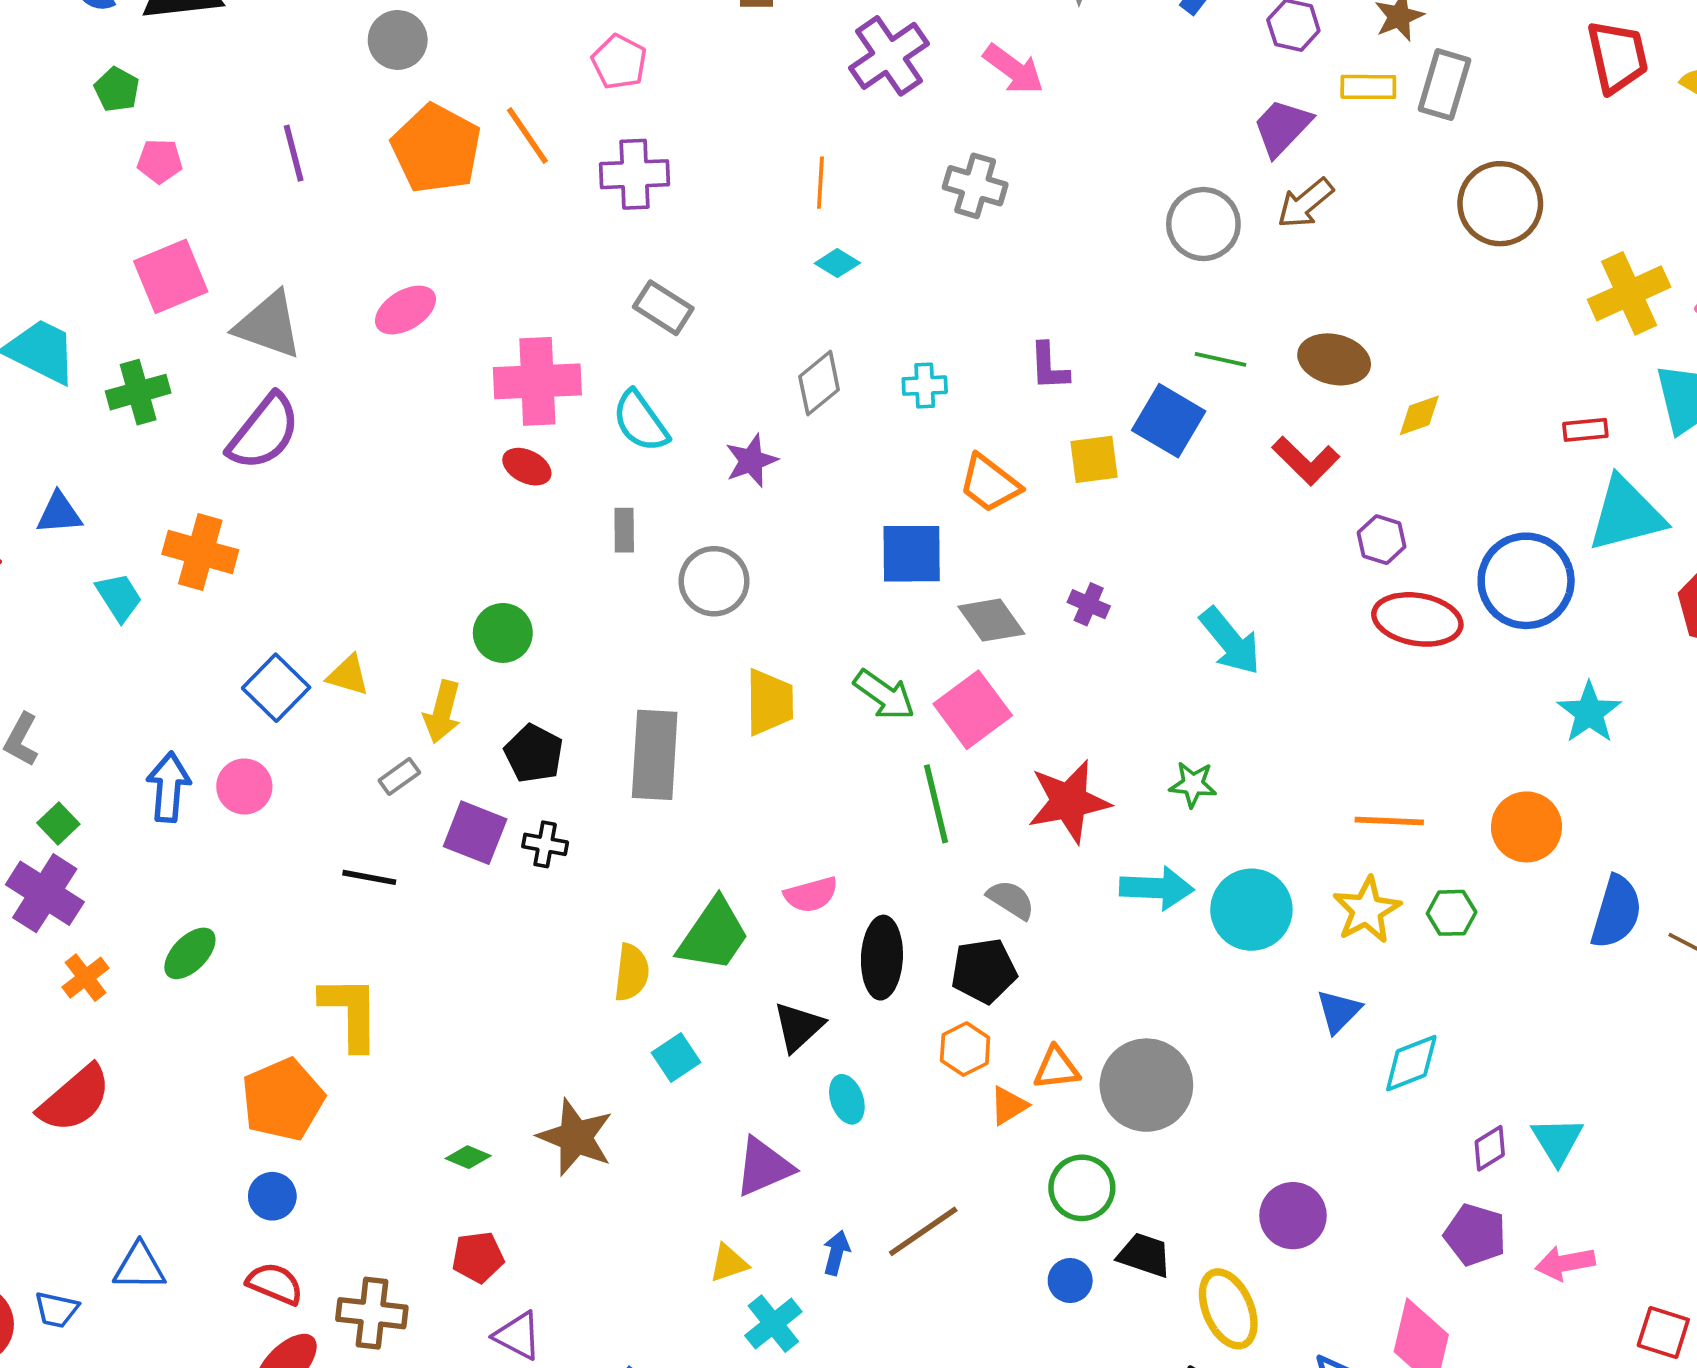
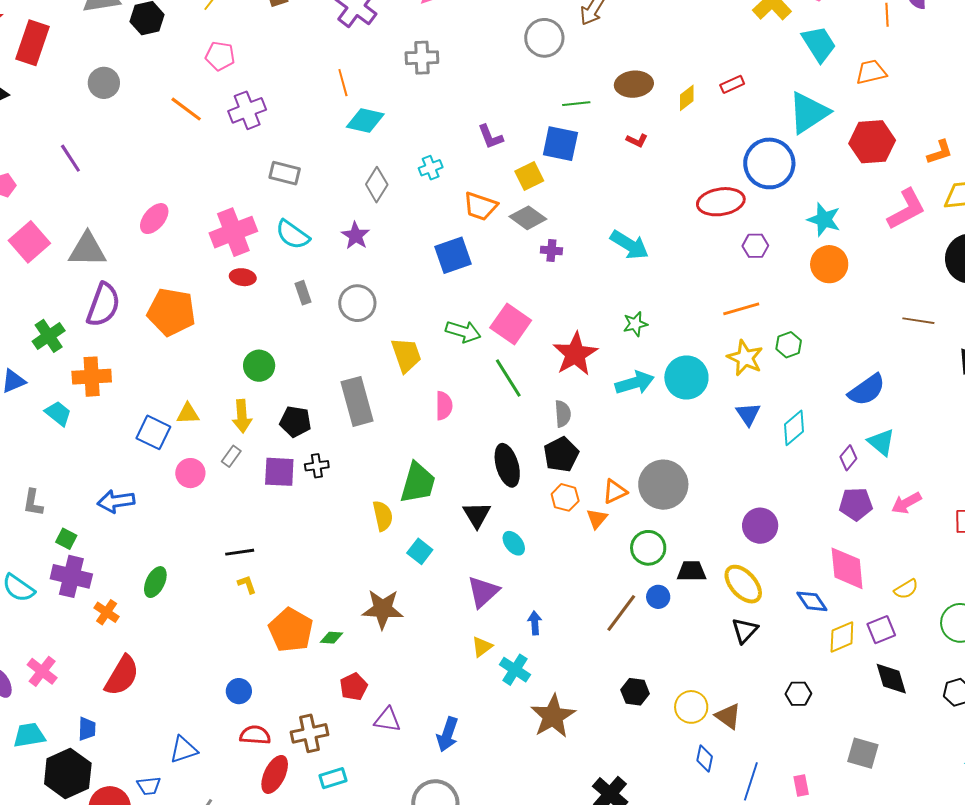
orange pentagon: (436, 149) -> (171, 312), moved
cyan diamond: (837, 263) -> (365, 121), size x1.6
green cross: (138, 392) -> (49, 336), moved
red rectangle: (1585, 430) -> (732, 84), moved
red L-shape: (1306, 461) -> (637, 140), size x0.6
purple hexagon: (1382, 540) -> (755, 246), moved
gray diamond: (991, 620) -> (528, 218), moved
blue arrow: (169, 787) -> (116, 501), turned -84
pink circle: (244, 787) -> (190, 473), moved
orange circle: (1526, 827) -> (829, 264), moved
black line: (369, 877) -> (240, 552), moved
pink semicircle: (811, 895) -> (444, 406), moved, turned -56
gray semicircle: (1011, 900) -> (563, 414), turned 72
blue semicircle: (1616, 912) -> (867, 390), moved, turned 57
yellow L-shape: (350, 1012) -> (247, 584), size x0.5
orange pentagon: (283, 1100) -> (291, 630), moved
brown line: (923, 1231) -> (621, 613), moved

